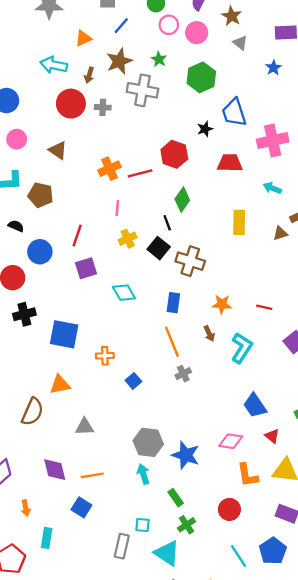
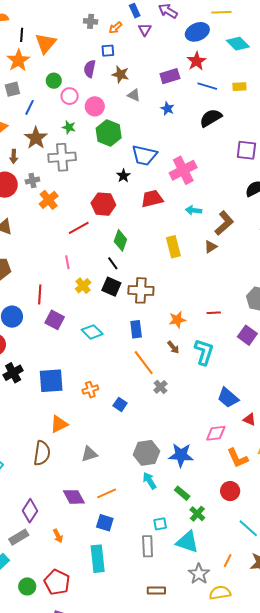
pink circle: (197, 33) -> (95, 106), moved
blue trapezoid: (234, 113) -> (144, 155), turned -44
orange cross: (109, 169) -> (49, 200), moved
purple square: (86, 268) -> (55, 320), turned -30
cyan rectangle: (47, 538) -> (98, 559), moved, size x1.5

